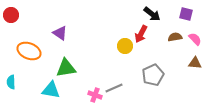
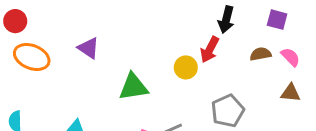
black arrow: (152, 14) -> (226, 20), turned 66
orange ellipse: (29, 51) -> (32, 57), moved
green triangle: (66, 68) -> (133, 87), moved

